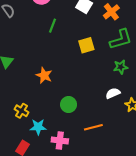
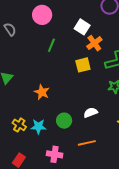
orange cross: (111, 12) -> (94, 43), moved
white semicircle: (113, 93) -> (91, 113), moved
cyan star: (38, 127) -> (38, 126), moved

